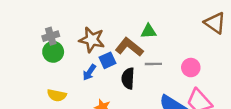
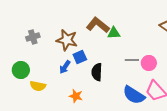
brown L-shape: (129, 47) -> (98, 25), moved
green circle: (53, 52) -> (21, 70), moved
gray line: (153, 64) -> (132, 60), moved

